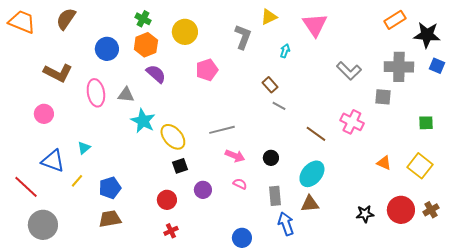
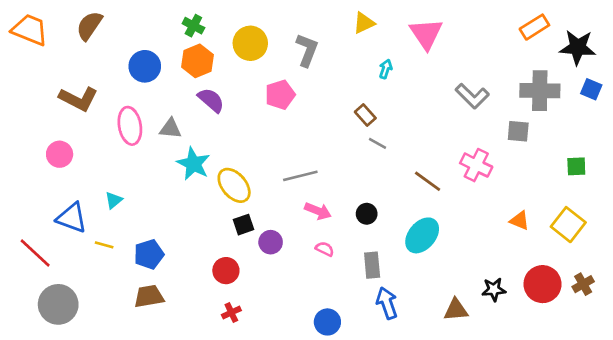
gray L-shape: (243, 37) -> (307, 50), moved
yellow line: (77, 181) -> (104, 245), turned 64
purple circle: (203, 190) -> (271, 242), moved
brown triangle: (310, 204) -> (456, 310), moved

